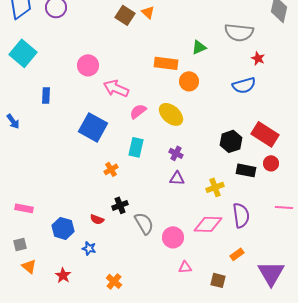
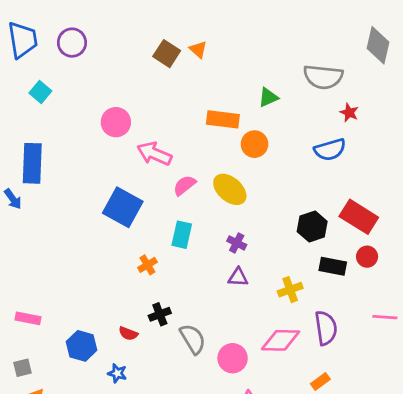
cyan square: (23, 53) -> (40, 92), moved, size x0.6
blue rectangle: (46, 95) -> (32, 163), moved, size x1.8

